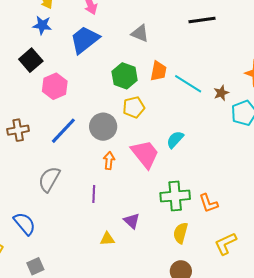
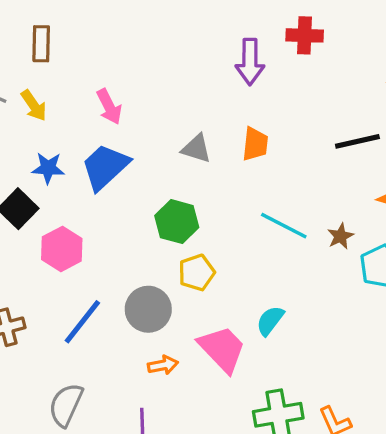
black line: (202, 20) -> (357, 141), moved
blue star: (42, 25) -> (48, 168), moved
orange trapezoid: (158, 71) -> (255, 144), moved
orange arrow: (109, 161) -> (163, 365), turned 78

